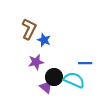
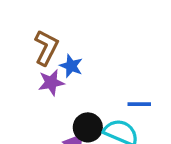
purple star: (36, 62) -> (51, 83), moved

